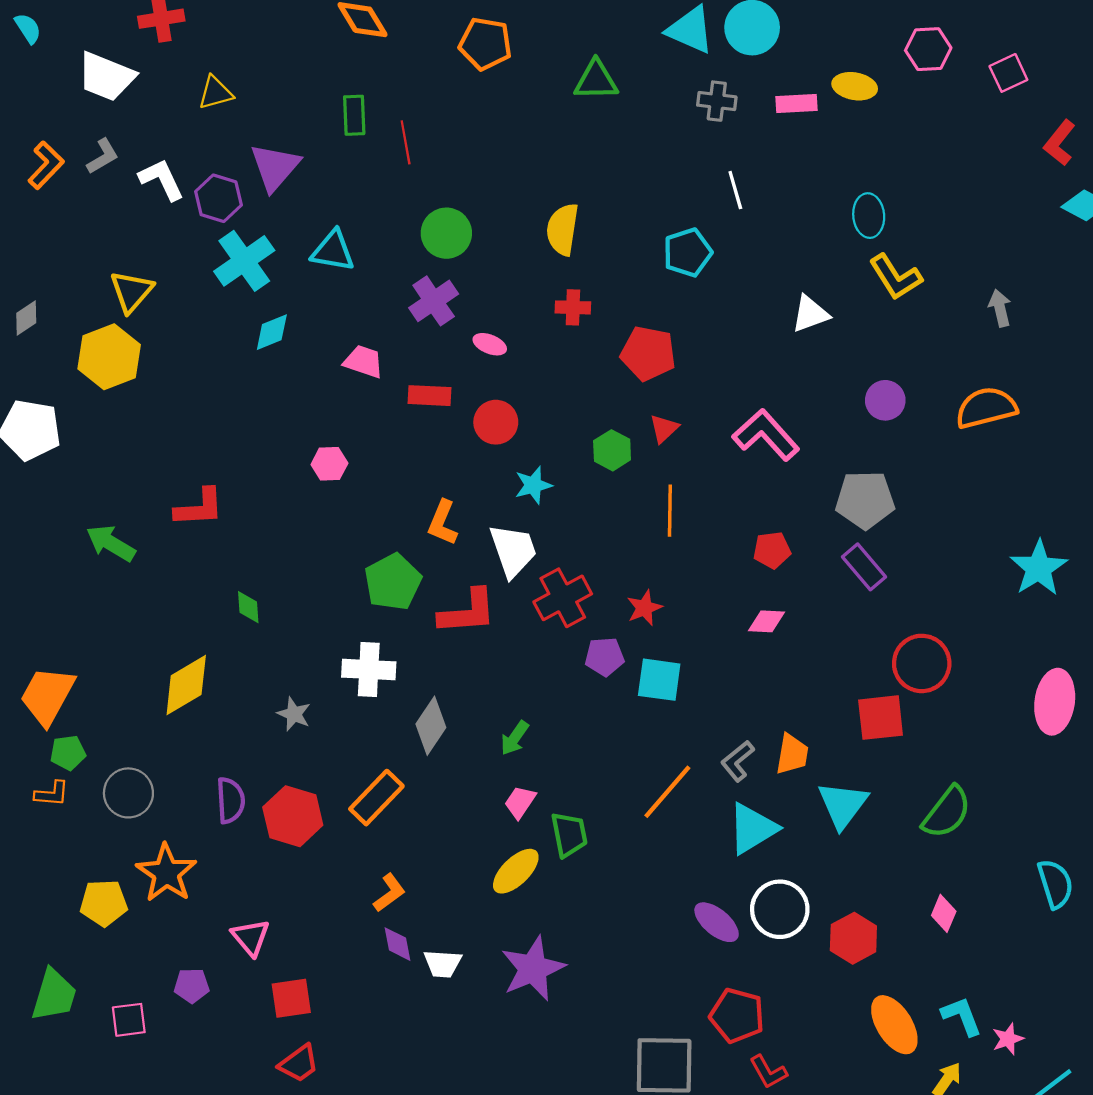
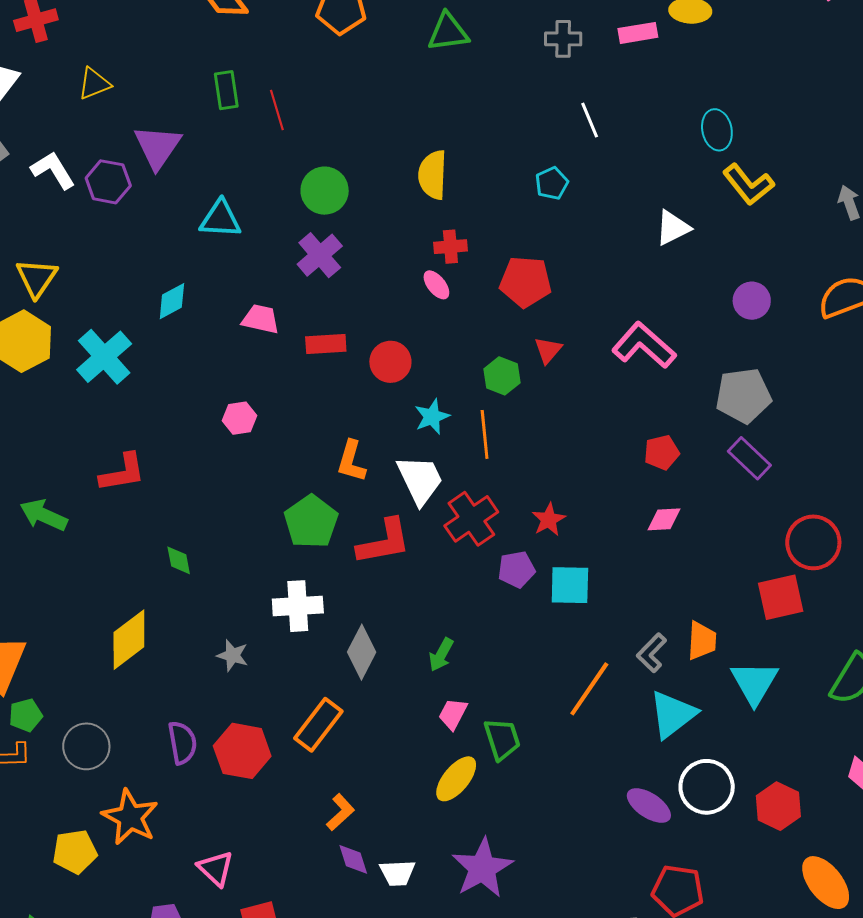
cyan pentagon: (688, 252) -> (552, 183), size x0.7
cyan cross: (244, 261) -> (104, 357), moved
pink ellipse: (490, 344) -> (436, 285), moved, turned 36
orange line: (670, 511) -> (485, 434), moved

